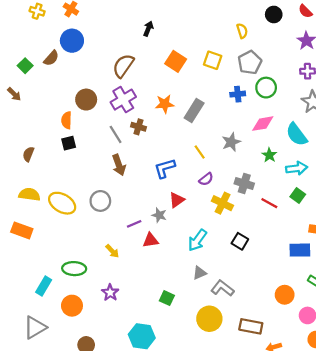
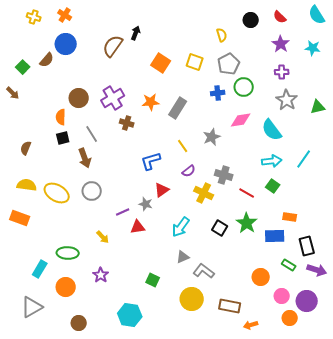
brown semicircle: (123, 66) -> (113, 46), moved
gray line: (116, 134) -> (92, 134), moved
green star: (269, 155) -> (247, 223), moved, size x1.5
brown arrow: (119, 165) -> (85, 158), moved

